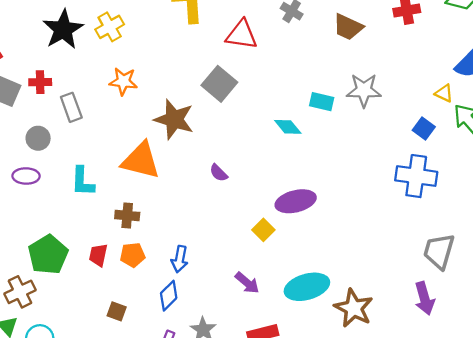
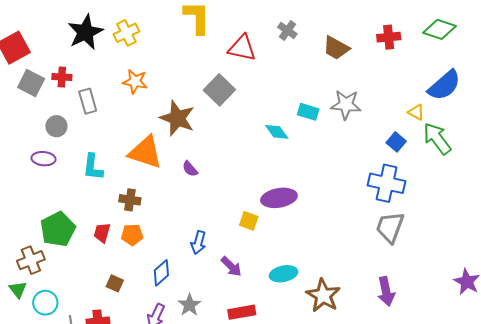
purple semicircle: (219, 173) -> (190, 169), moved
yellow square: (263, 230) -> (249, 221), turned -30
gray trapezoid: (439, 251) -> (390, 227), moved
blue arrow: (180, 259) -> (198, 243), moved
cyan ellipse: (307, 287) -> (283, 274), size x0.7

